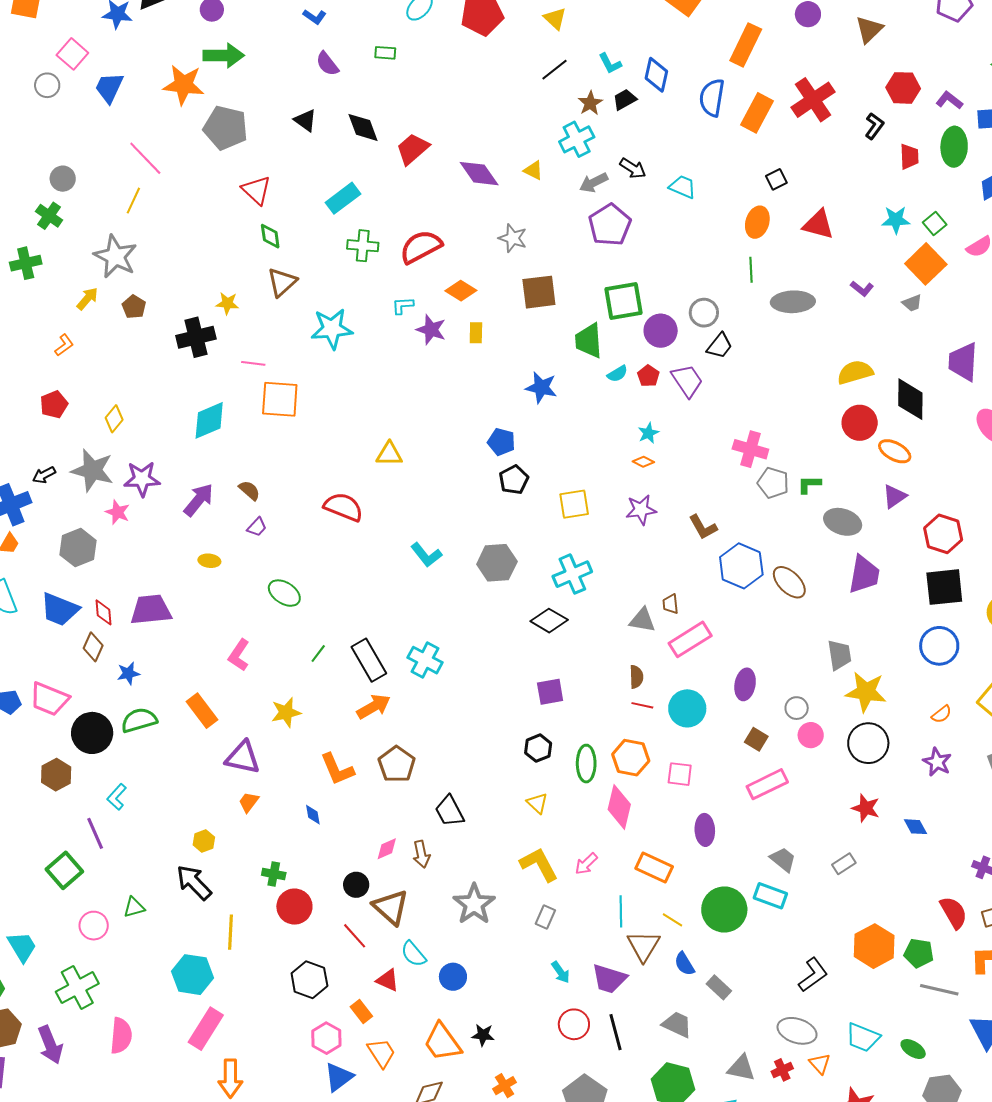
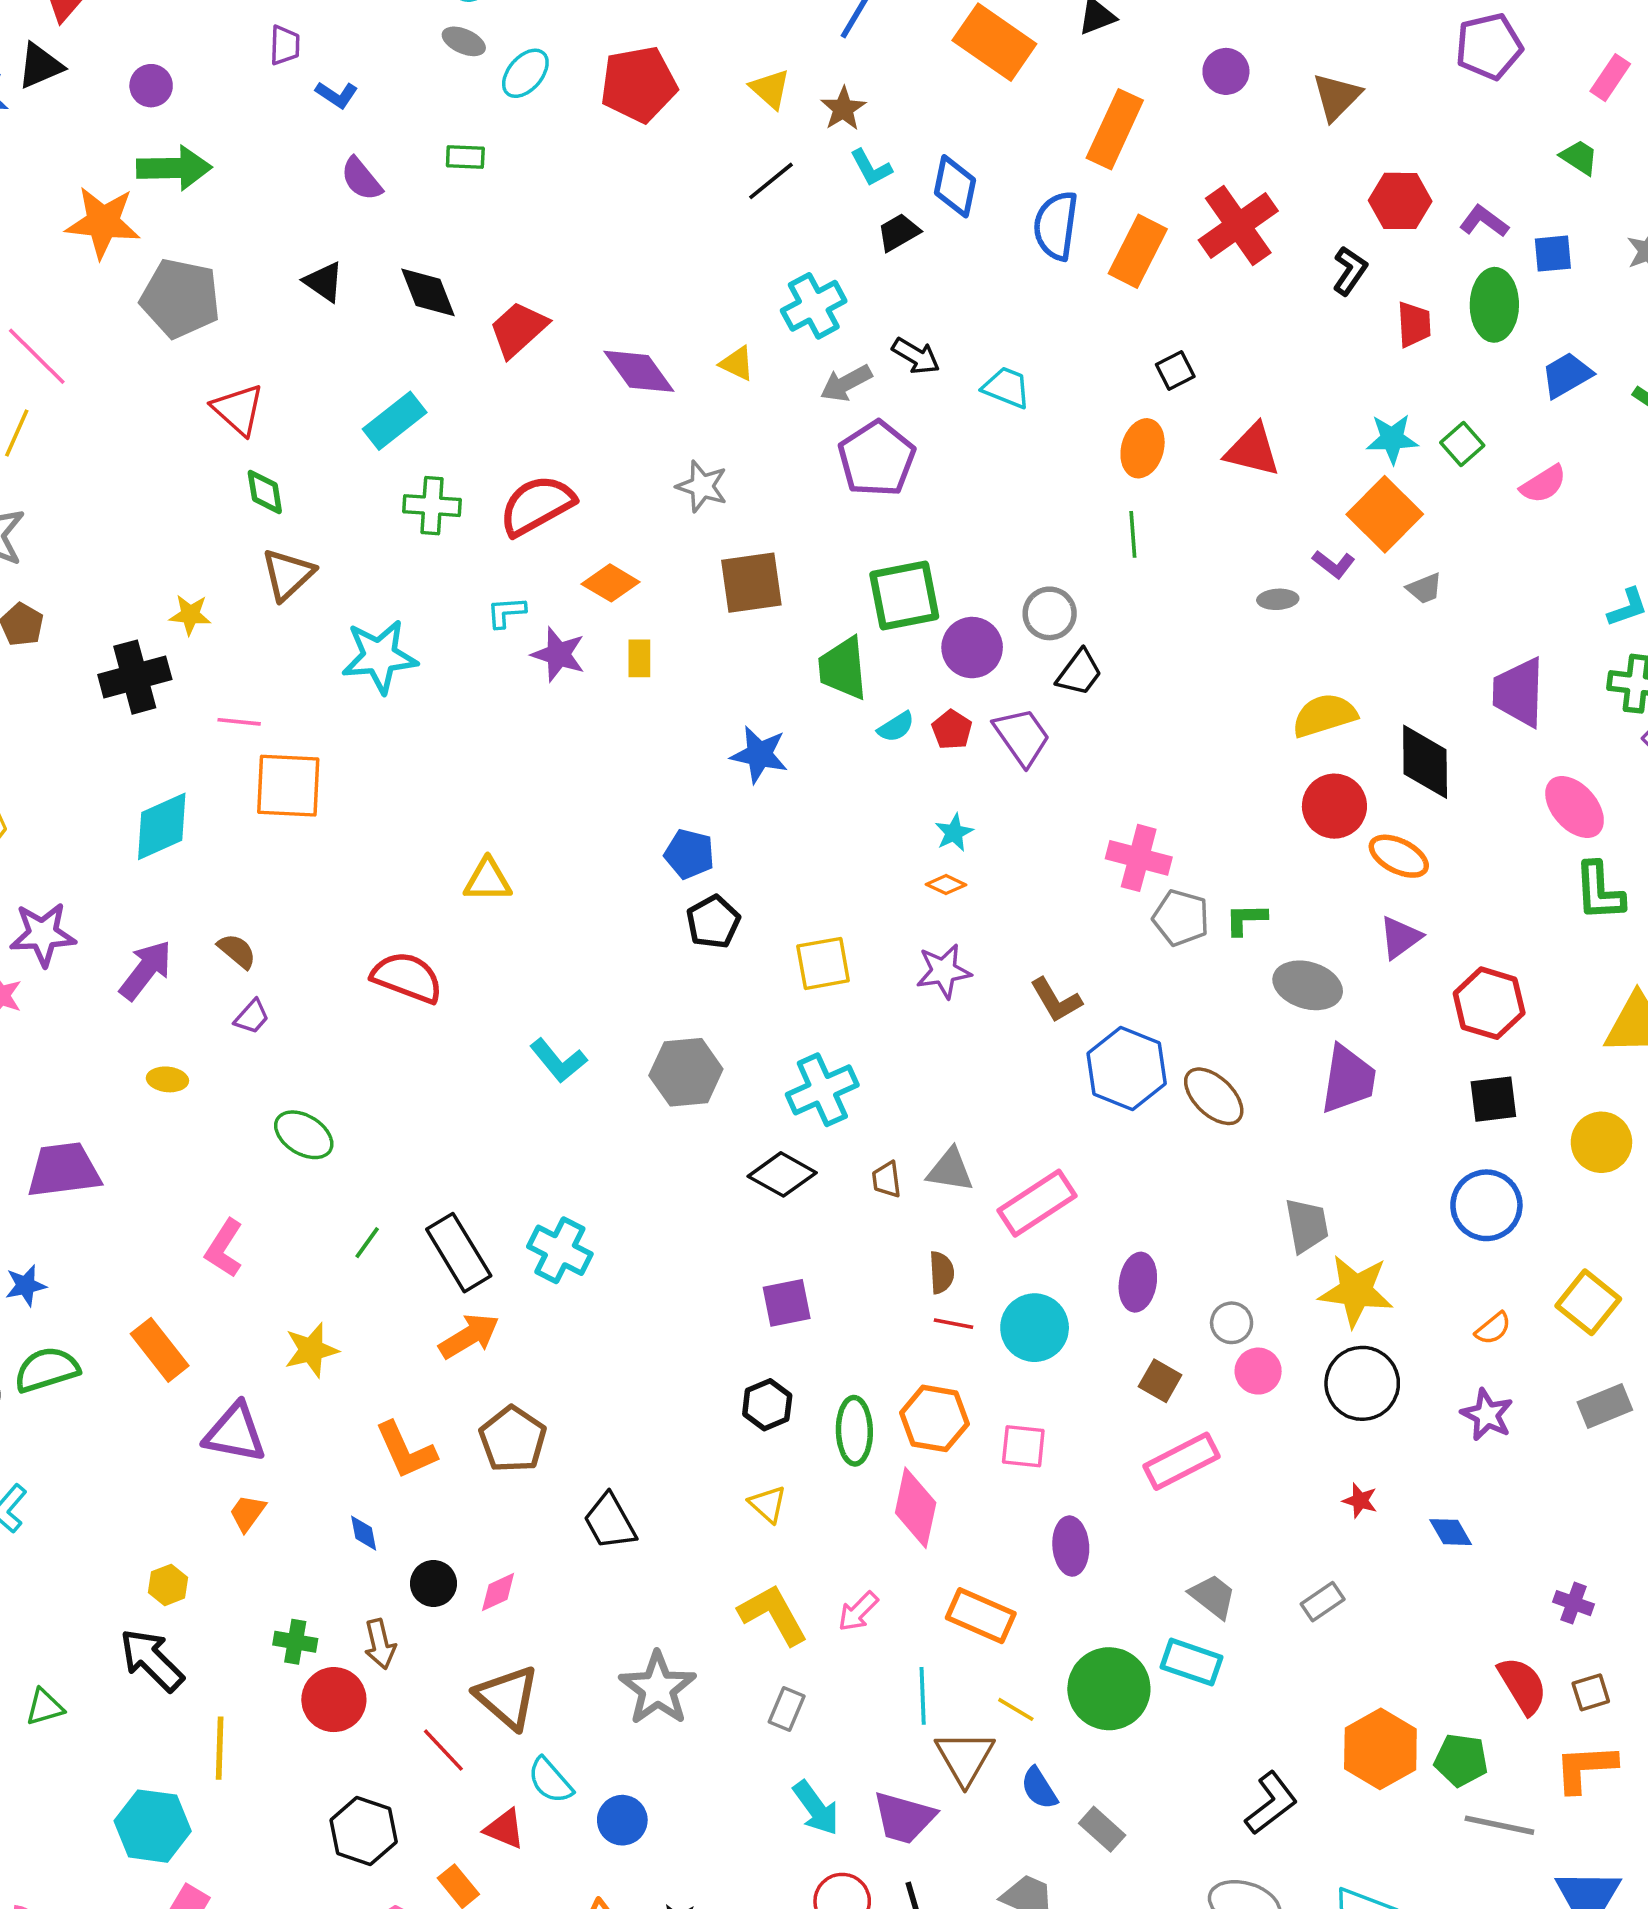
brown star: (590, 103) -> (843, 109), moved
orange square: (926, 264) -> (1385, 514), moved
gray ellipse: (793, 302) -> (1278, 599), moved, size x0.5
black square: (944, 587) -> (1493, 1099), size x0.7
brown trapezoid: (670, 604) -> (887, 1180), moved
red star: (866, 808) -> (1360, 1501), size x0.7
brown arrow: (421, 854) -> (380, 1644), moved
black circle: (356, 885) -> (433, 1583), moved
cyan arrow: (561, 972) -> (816, 1808), size x1.4

